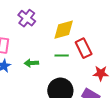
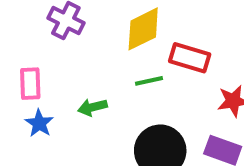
red rectangle: (84, 48) -> (190, 58), turned -36

